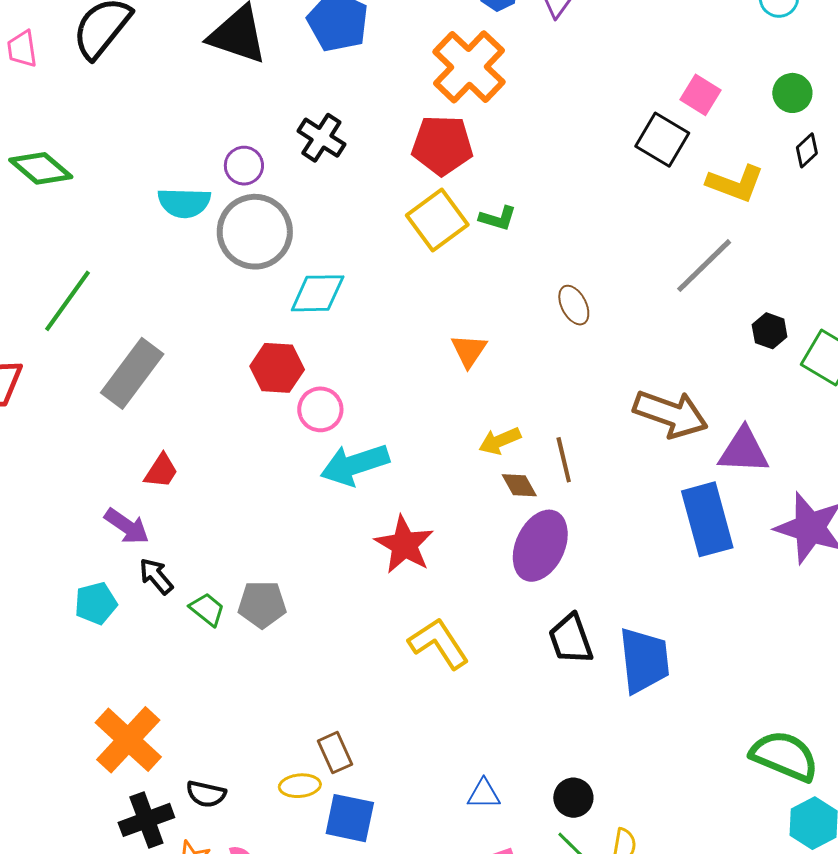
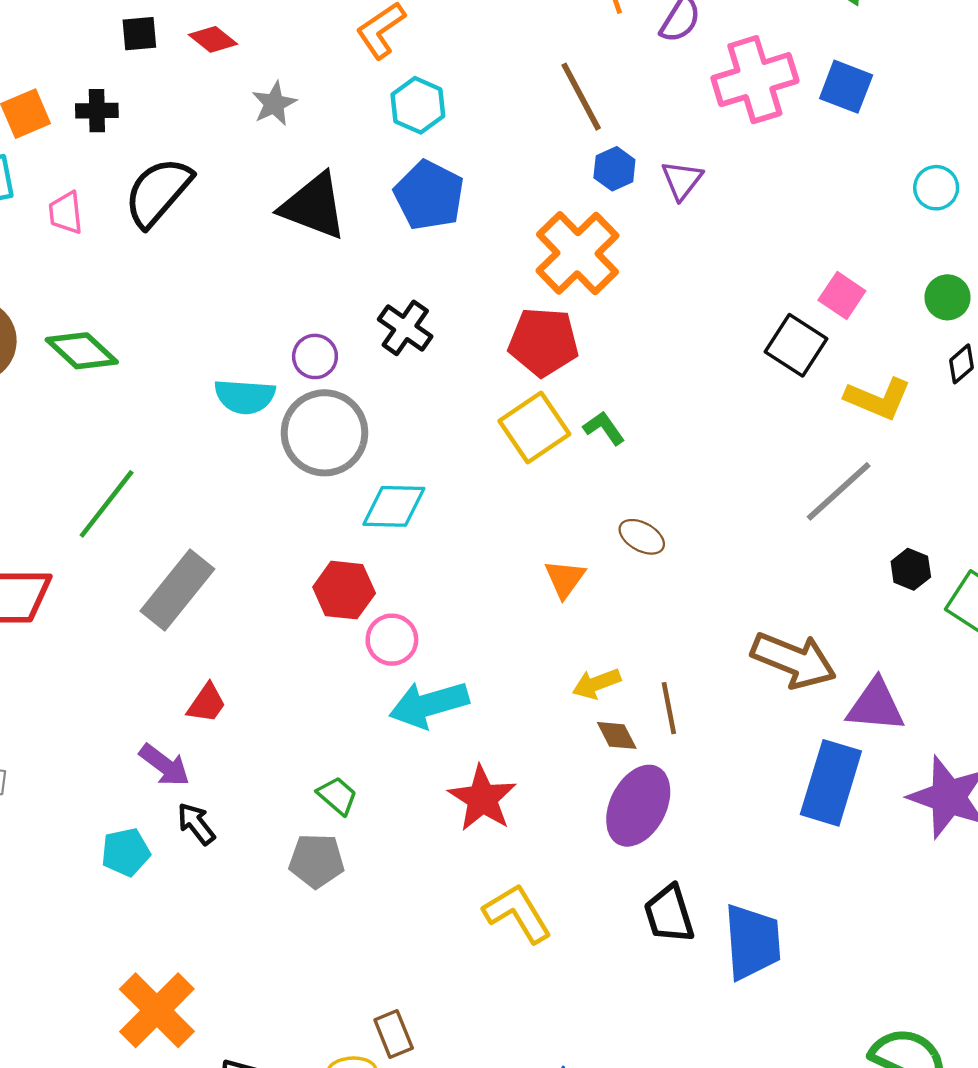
green L-shape: (498, 218) -> (604, 428), turned -144
brown ellipse: (574, 305) -> (642, 537), moved, turned -36
blue rectangle: (707, 519) -> (831, 783), turned 30
green trapezoid: (207, 609) -> (337, 796), moved

